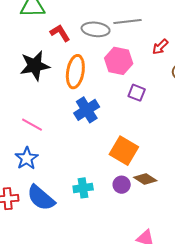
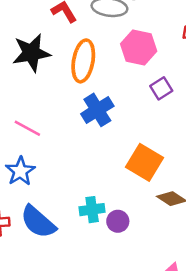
purple square: (137, 93) -> (161, 88), turned 36
purple circle: (122, 185) -> (118, 221), moved

